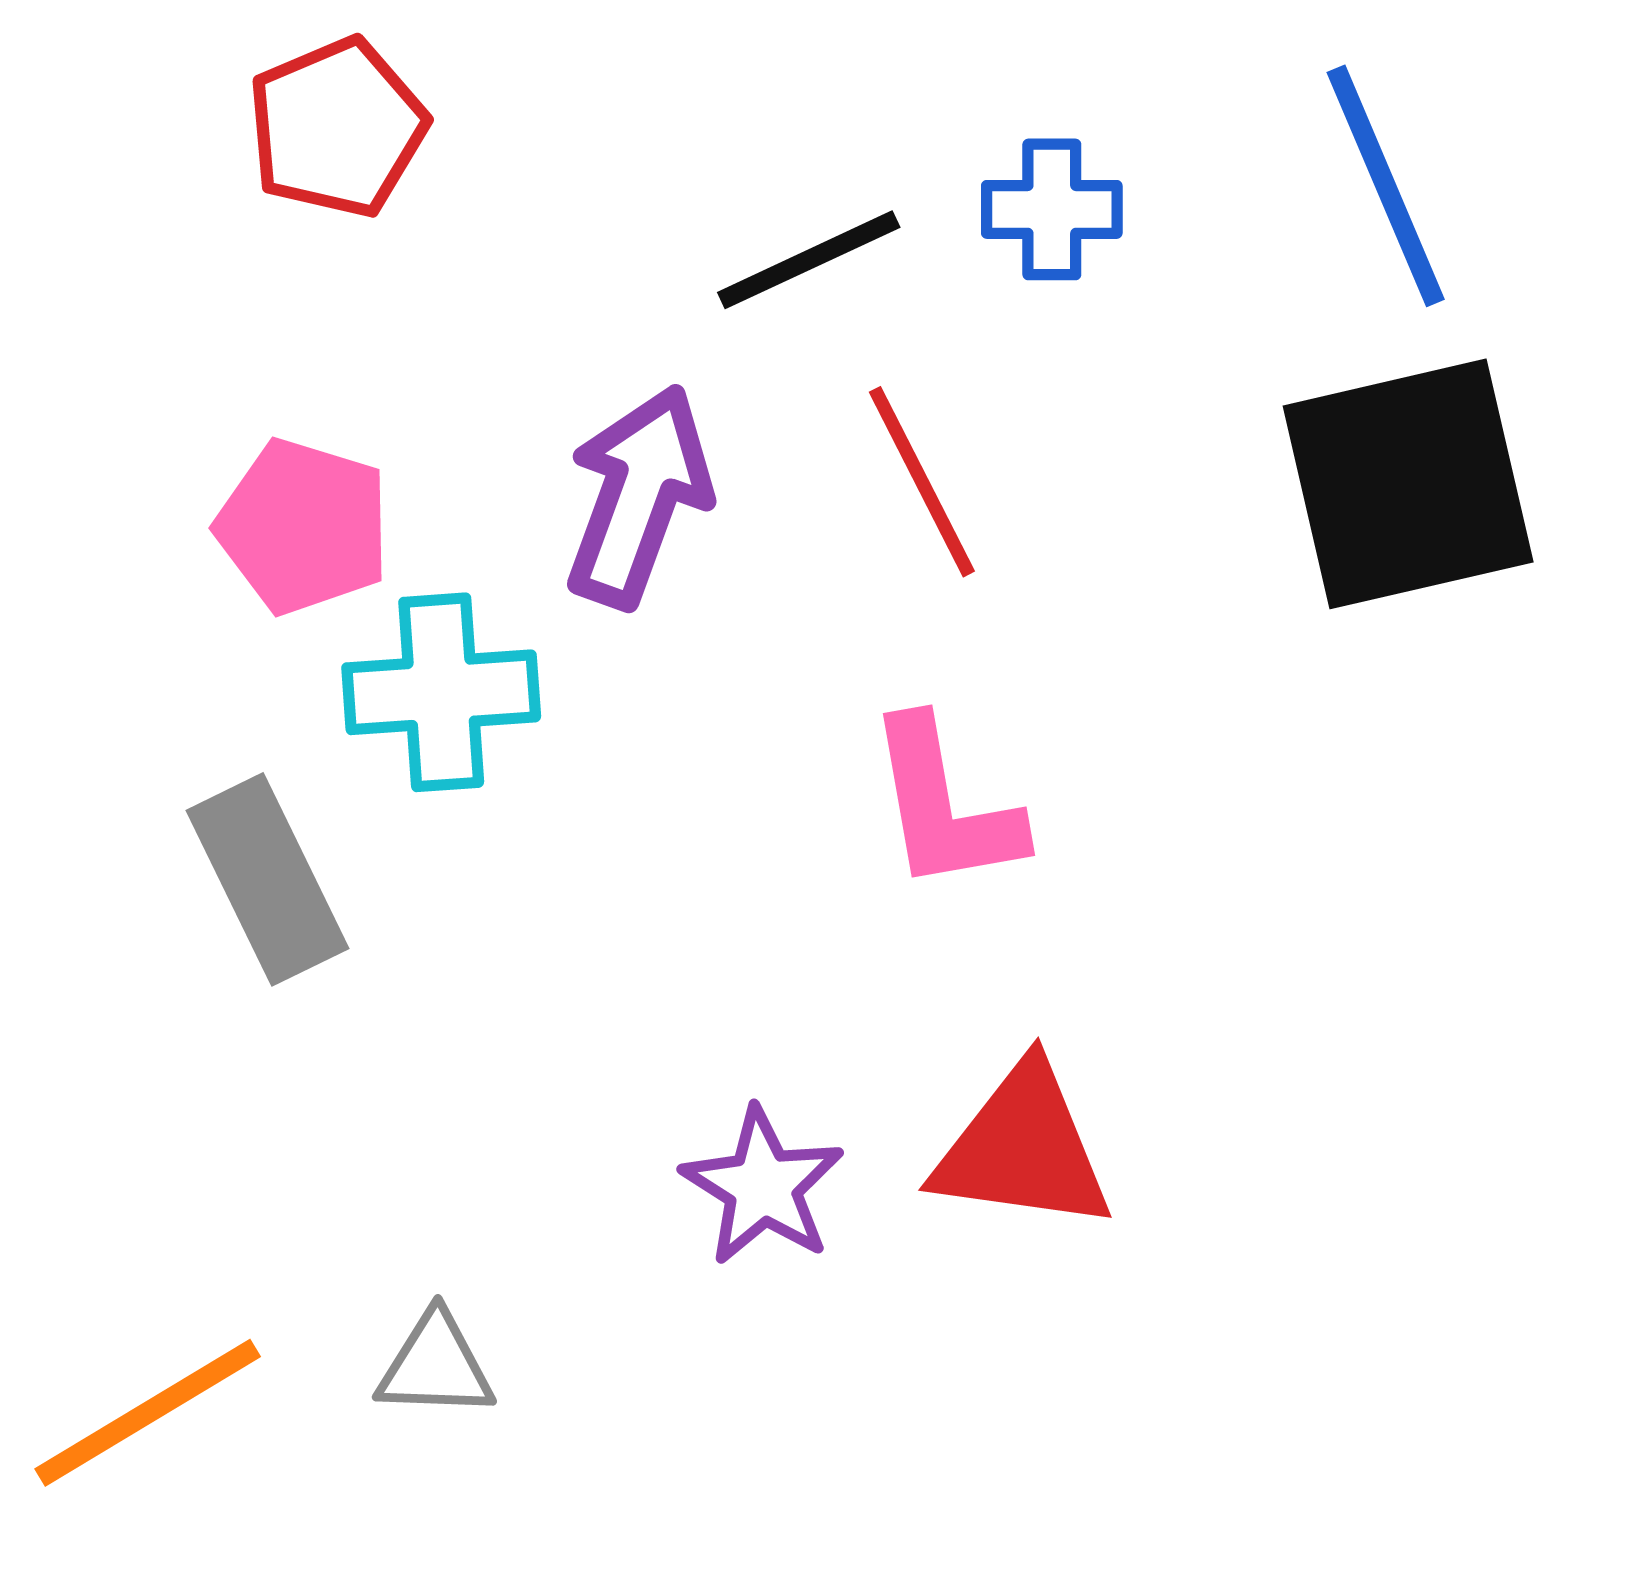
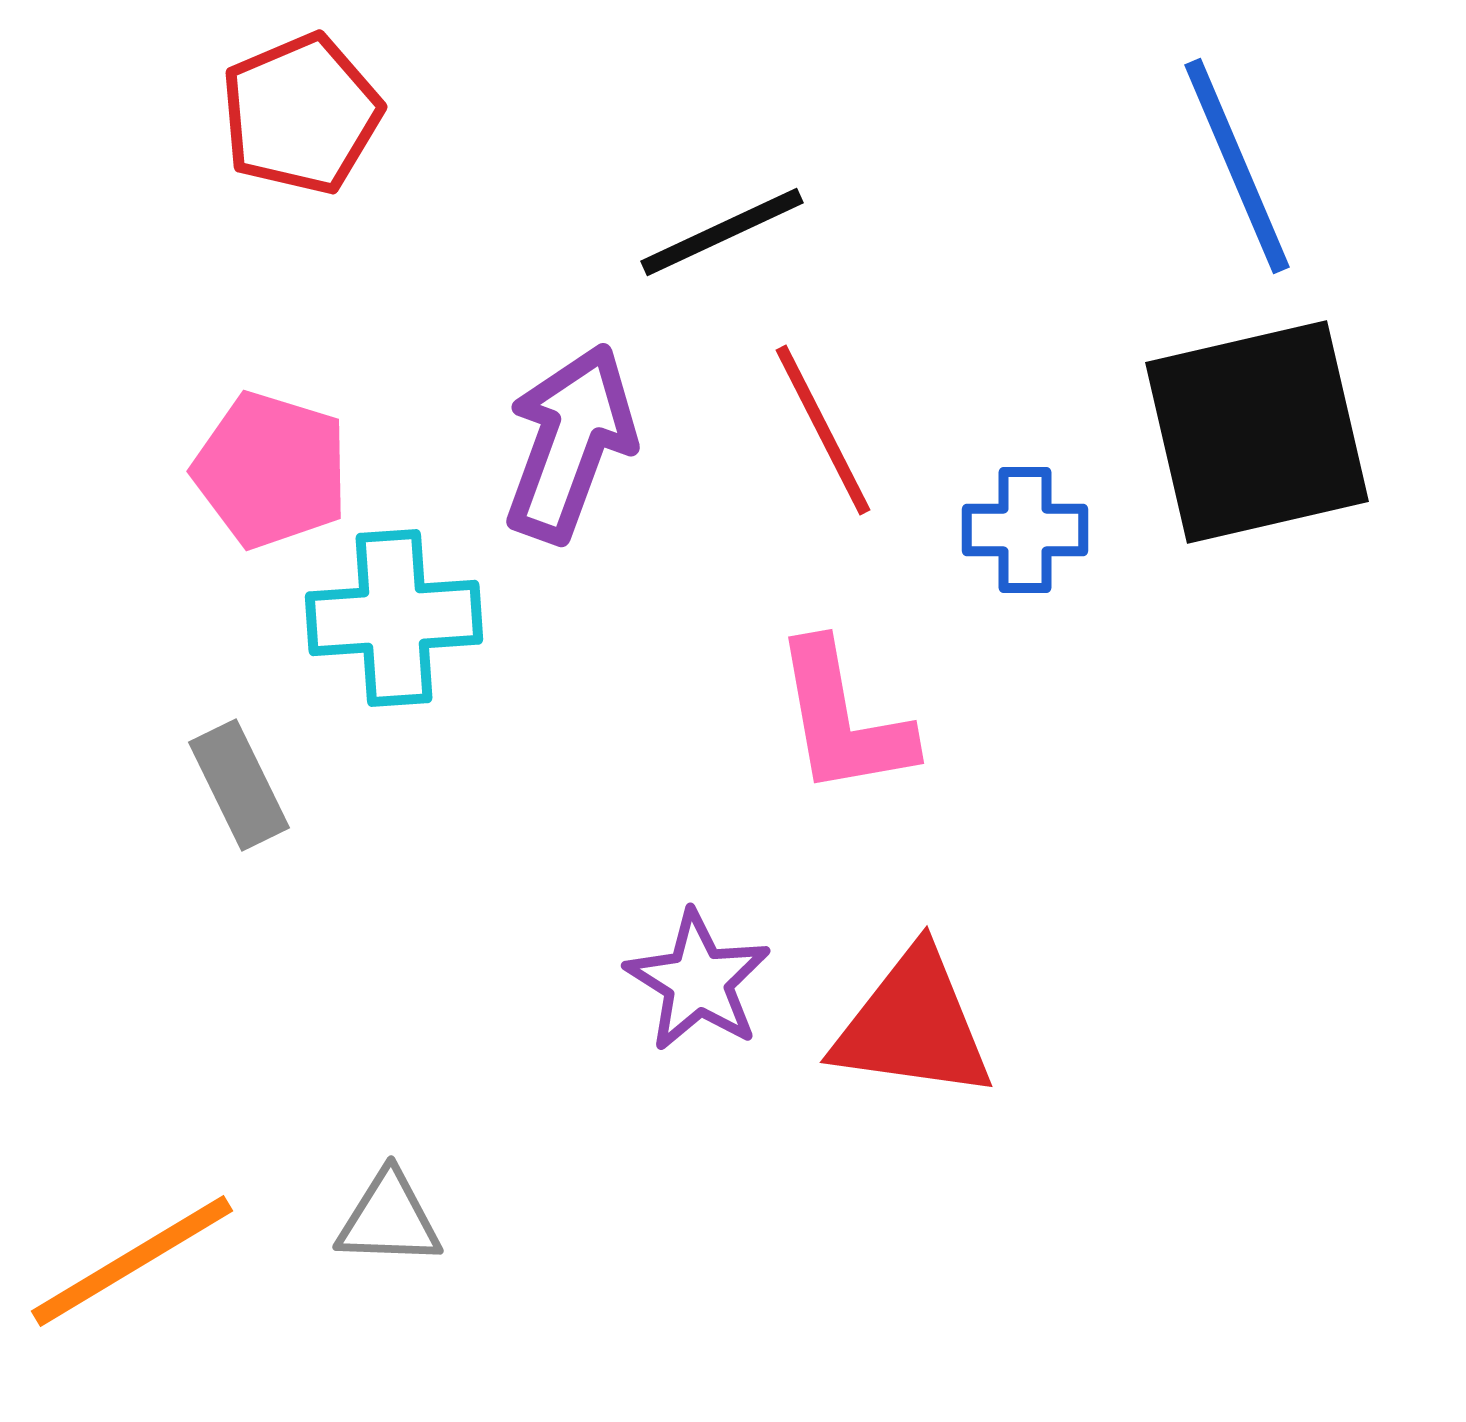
blue cross: (1052, 209) -> (1025, 530), moved
gray rectangle: (268, 879) -> (239, 785), size x0.7
purple star: (763, 1186) -> (698, 981), moved

